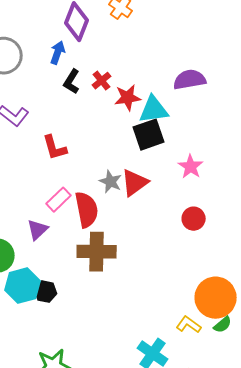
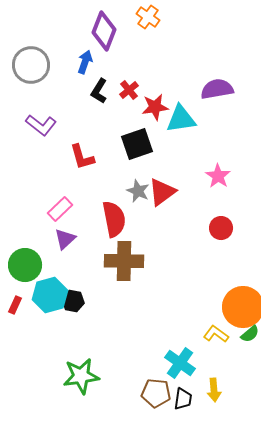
black square: (149, 135) -> (137, 144), moved
pink rectangle: (59, 200) -> (60, 209), moved

